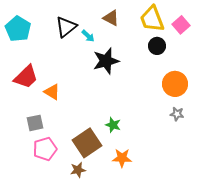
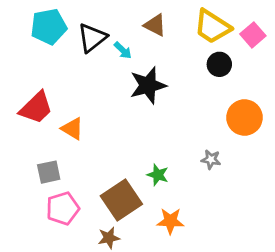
yellow trapezoid: (152, 19) -> (212, 27), turned -36
cyan pentagon: (18, 29) -> (49, 27), moved, turned 30
gray star: (177, 114) -> (211, 159), moved

